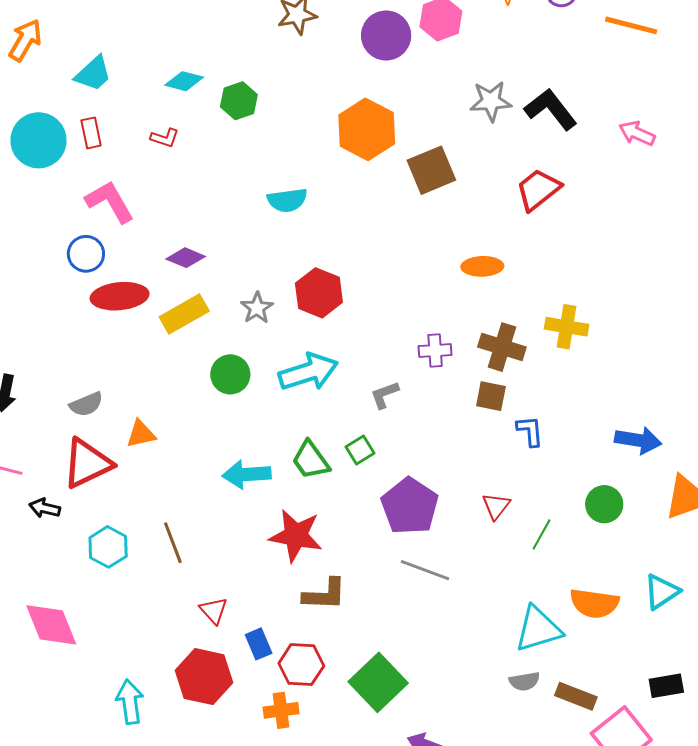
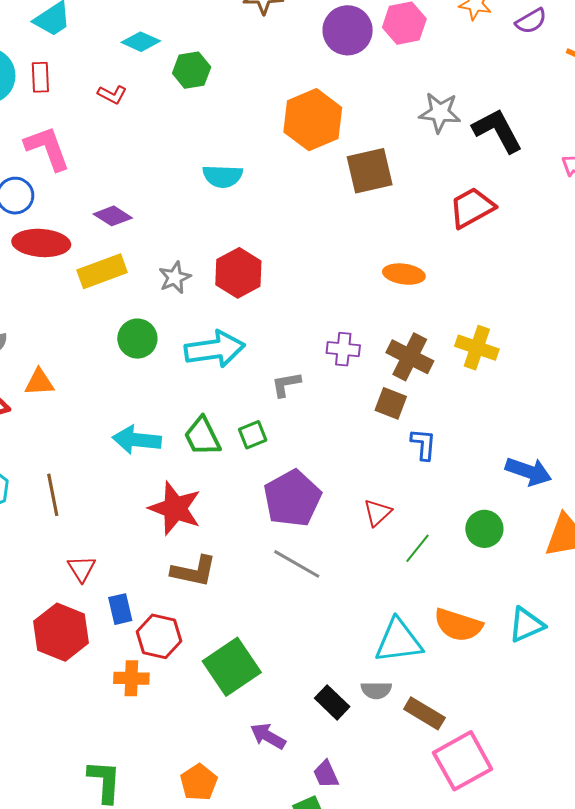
black rectangle: (666, 686) -> (332, 702), moved, turned 44

